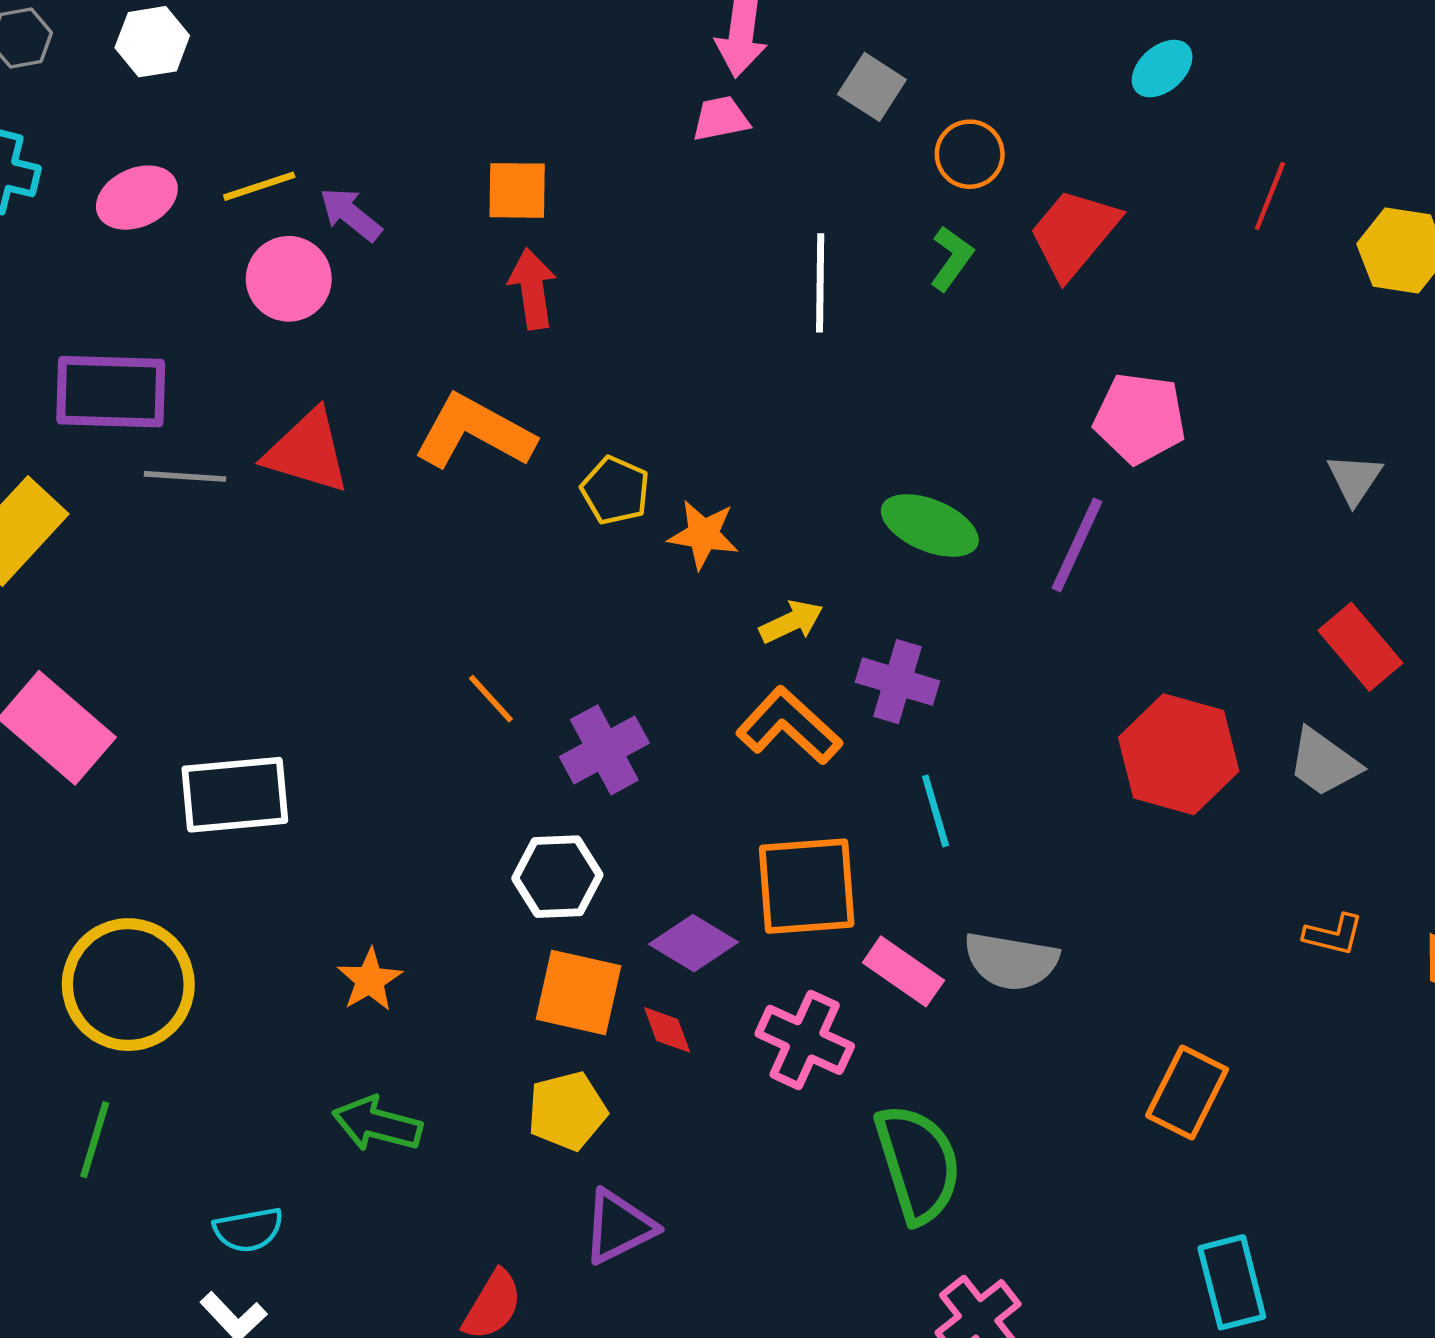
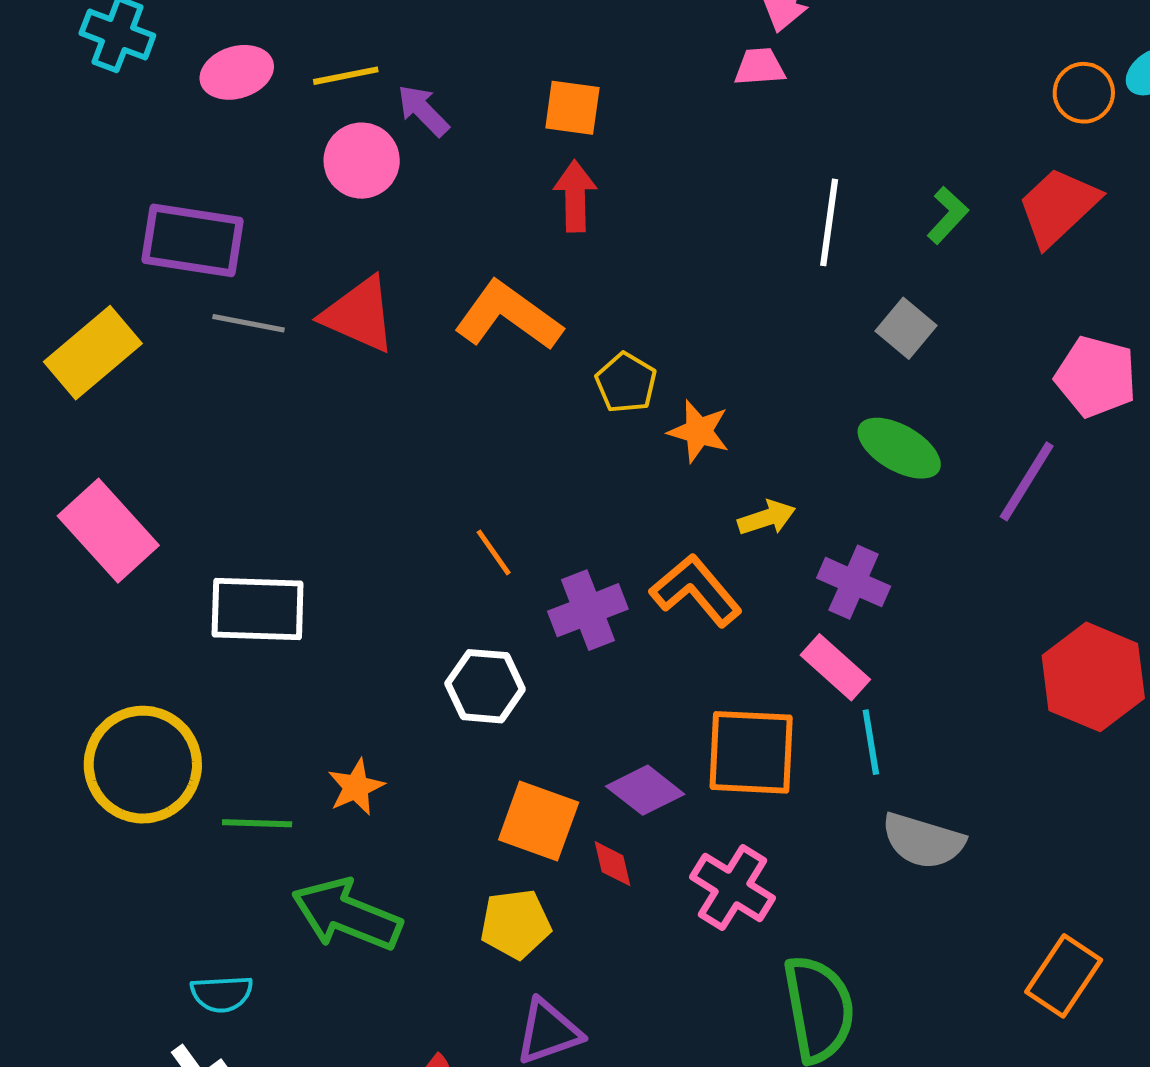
gray square: (872, 87) -> (906, 328), moved
orange circle: (970, 154) -> (1084, 93), moved
orange L-shape: (789, 726) -> (696, 590), moved
cyan line: (935, 811) -> (871, 742), moved
white hexagon: (557, 877) -> (485, 686), moved
pink rectangle: (903, 971) -> (835, 667), moved
green arrow: (377, 1124) -> (347, 915), size x1.4
green line: (95, 1140) -> (257, 823), moved, turned 68

